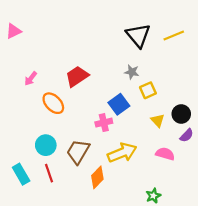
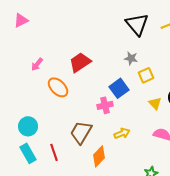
cyan circle: (46, 145) -> (28, 126), moved
yellow arrow: (122, 153) -> (122, 133), size x0.6

